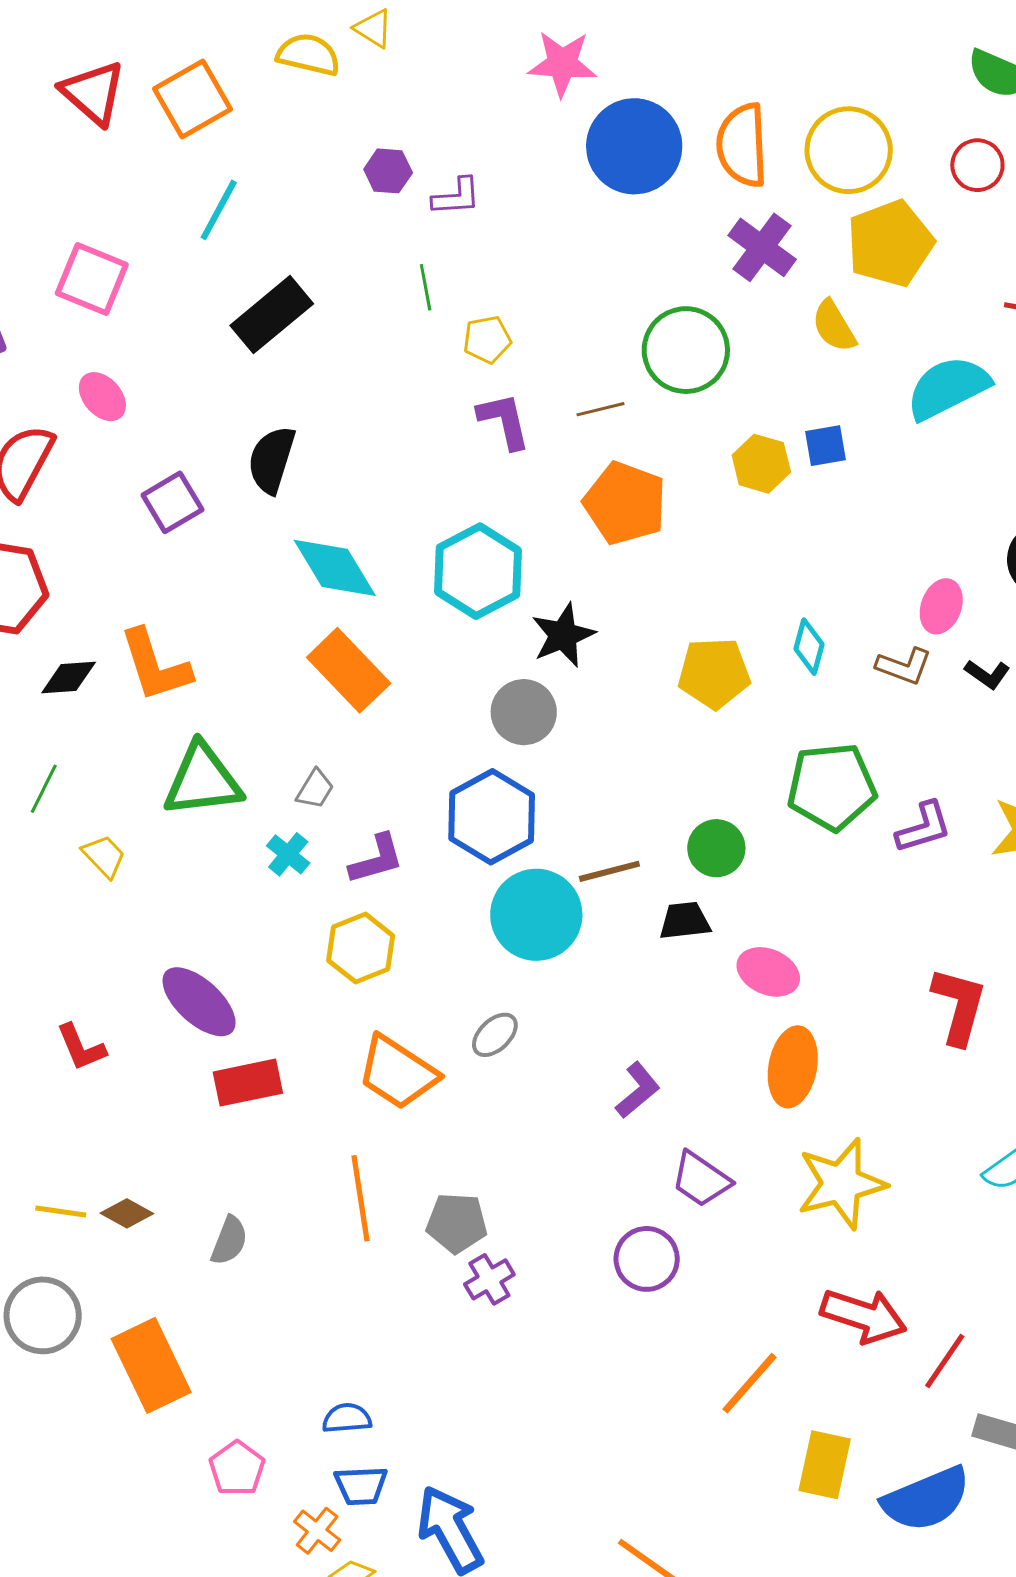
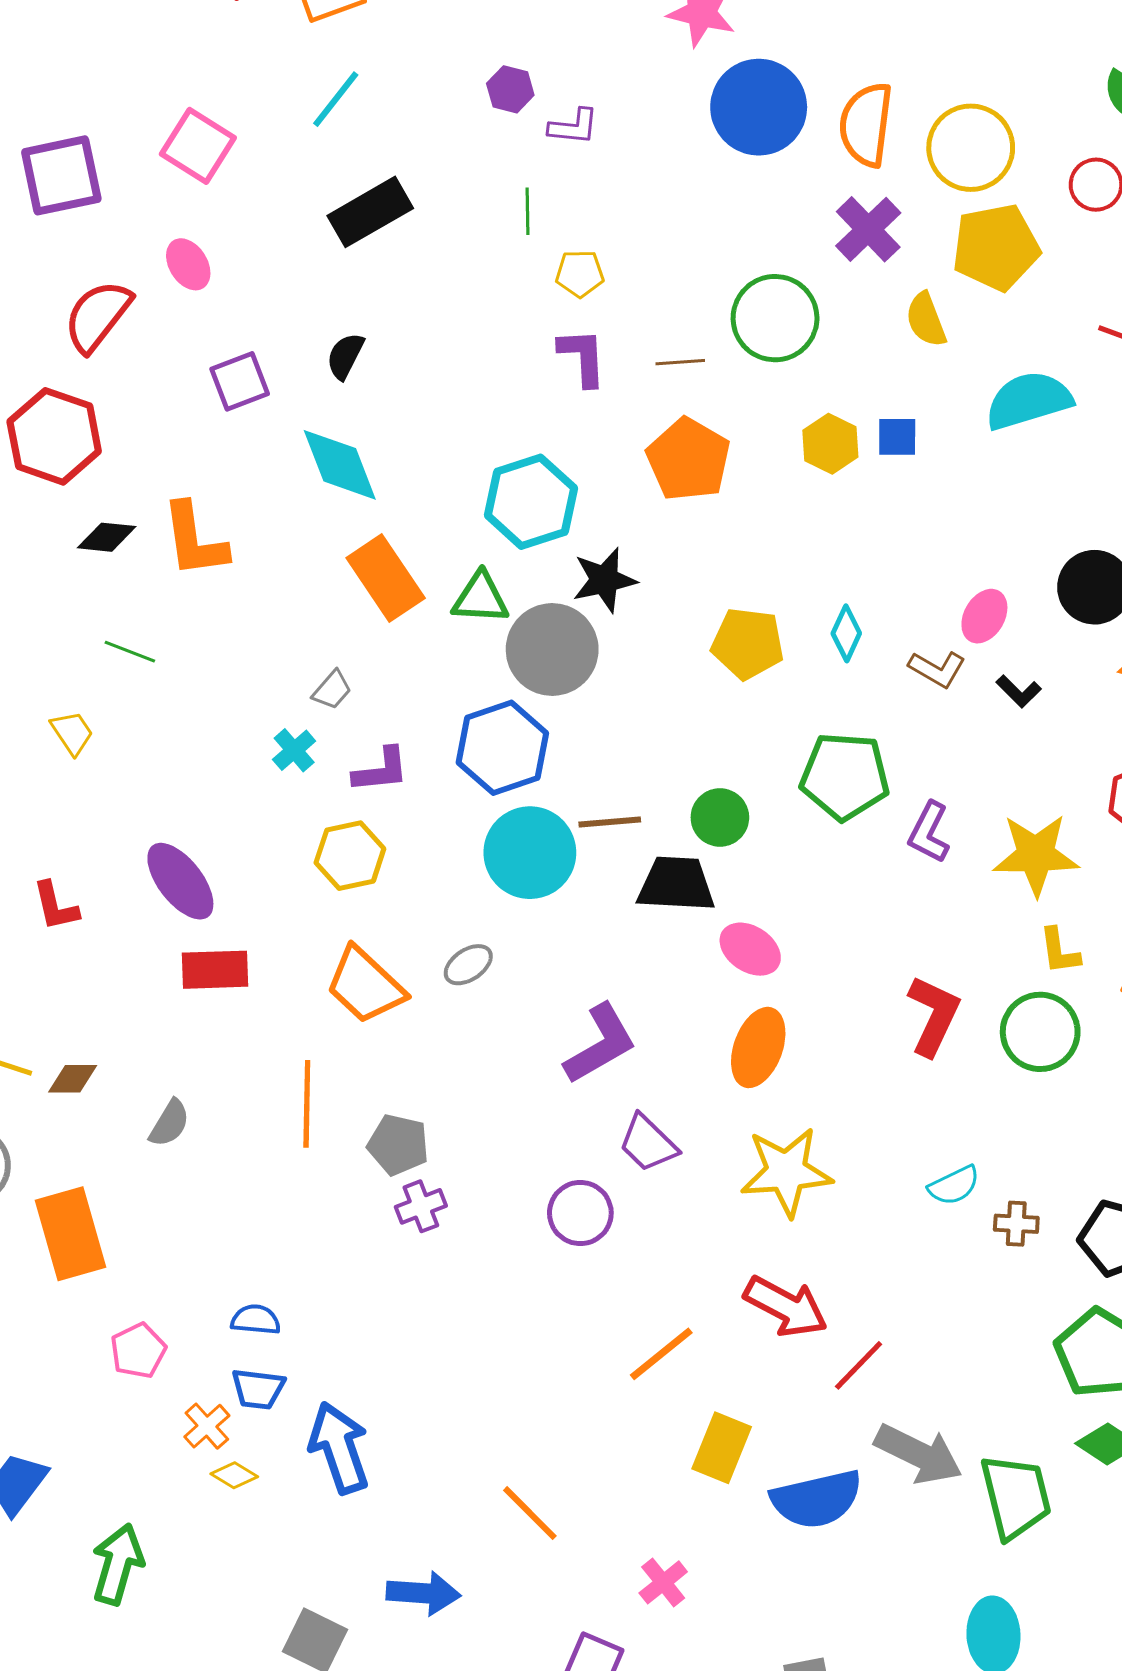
black semicircle: (272, 460) -> (345, 356), size x0.7
cyan diamond: (335, 568) -> (340, 465), moved
gray circle: (524, 712) -> (552, 649), size x1.4
green triangle: (203, 780) -> (480, 598), moved, size x0.7
green line: (44, 789) -> (130, 652), moved, turned 75
purple L-shape: (924, 827) -> (929, 832), turned 124
yellow trapezoid: (104, 856) -> (72, 733), moved
black trapezoid: (685, 921) -> (676, 884), size x1.5
purple L-shape: (638, 1090) -> (600, 1044), size x1.5
brown diamond: (127, 1213) -> (73, 1079), turned -39

